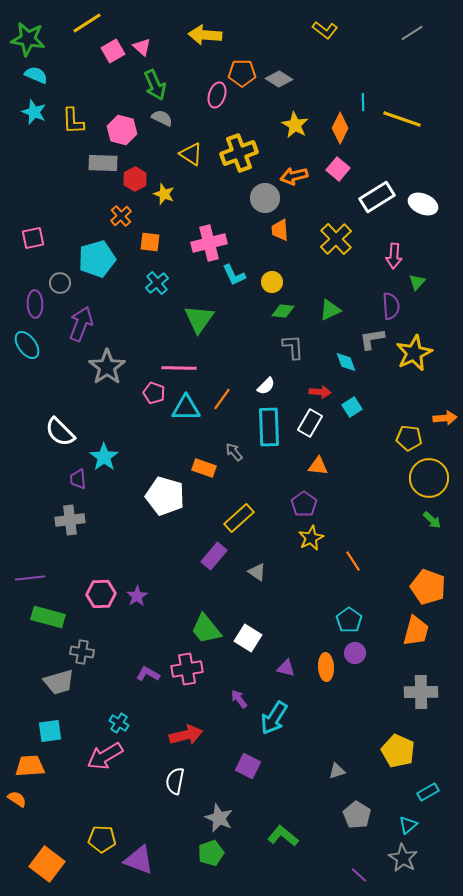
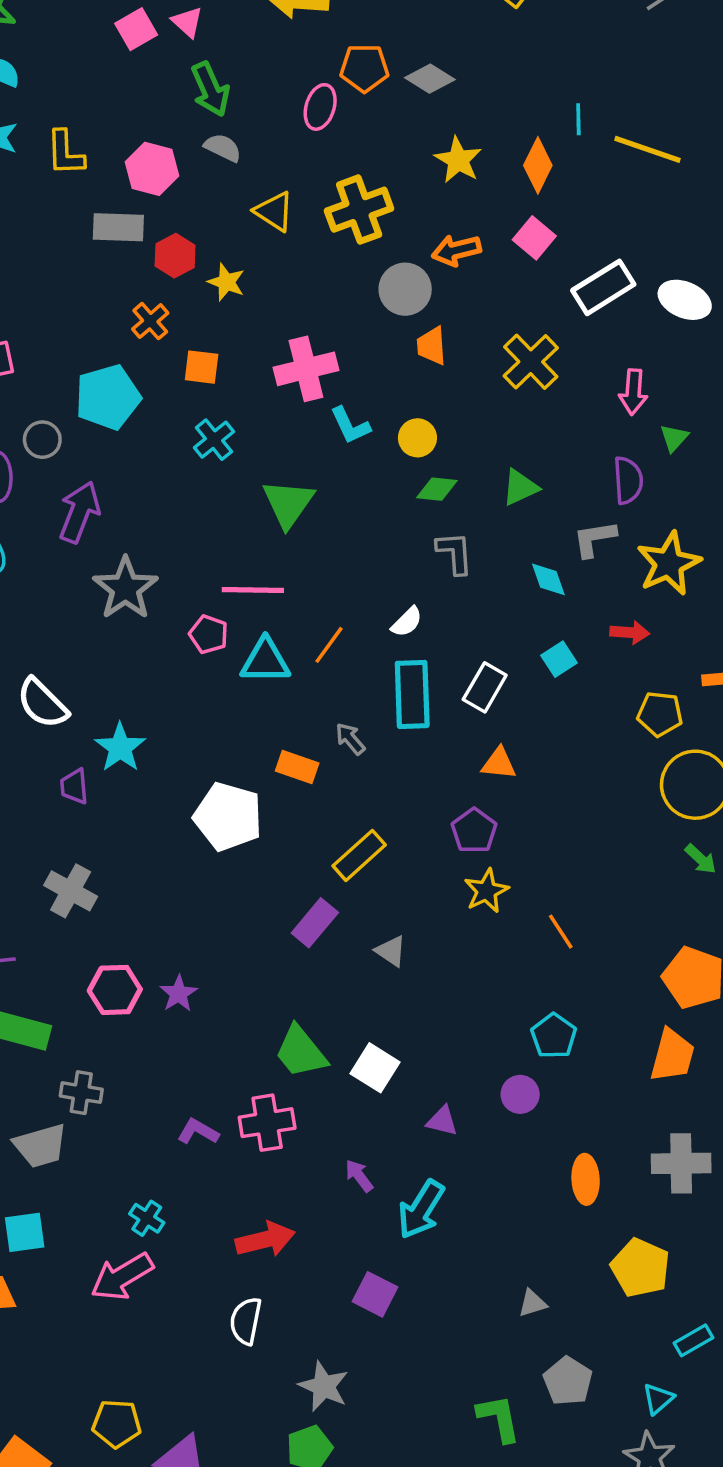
red arrow: (320, 392) -> (630, 633), moved
gray cross: (70, 520) -> (71, 891), moved, turned 36
purple circle: (355, 653) -> (520, 1094), moved
orange ellipse: (326, 667) -> (586, 1179), moved
green L-shape: (283, 836) -> (499, 1418), moved, turned 40

